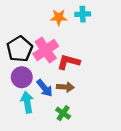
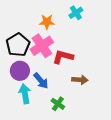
cyan cross: (83, 14) -> (76, 13), turned -32
orange star: (59, 17) -> (47, 22), moved
brown arrow: (65, 87) -> (80, 80), moved

